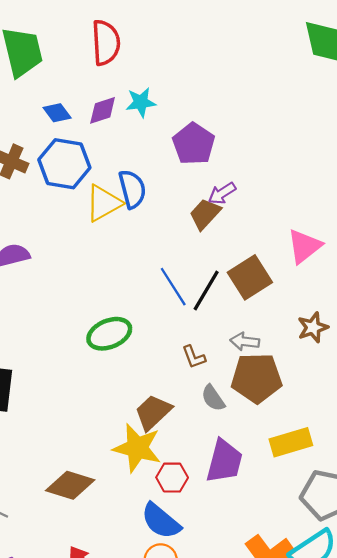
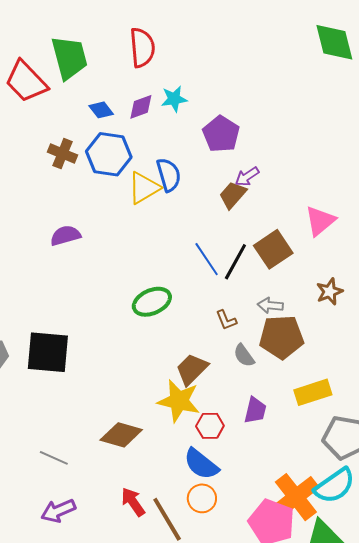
purple trapezoid: (224, 461) -> (255, 410), size x0.7

